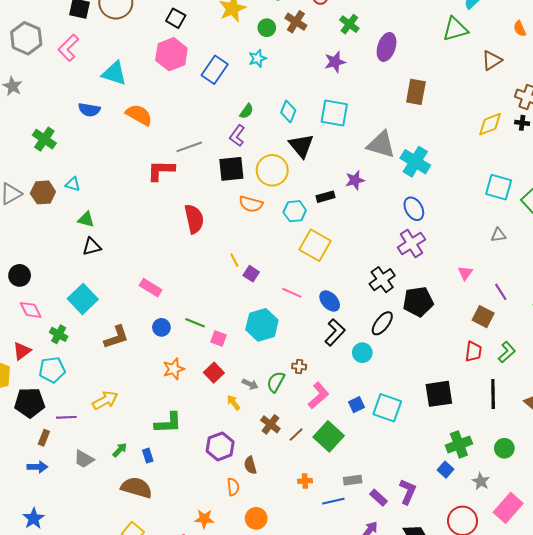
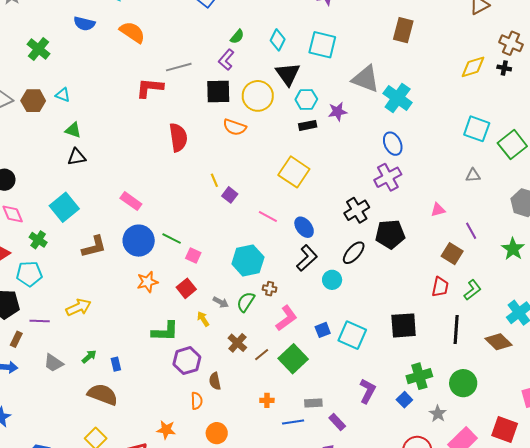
cyan hexagon: (295, 211) -> (306, 99), moved
pink triangle: (465, 273) -> (438, 210), turned 35
cyan hexagon: (262, 325) -> (248, 261), moved
blue circle: (161, 327) -> (139, 241), size x1.8
green L-shape: (168, 423) -> (165, 331), moved
green circle: (504, 448) -> (463, 383), size x1.4
purple L-shape: (408, 492) -> (367, 391), moved

